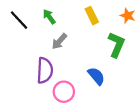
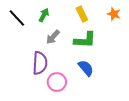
green arrow: (49, 17) -> (44, 15), turned 64
green L-shape: (116, 45) -> (85, 40), moved, turned 70

